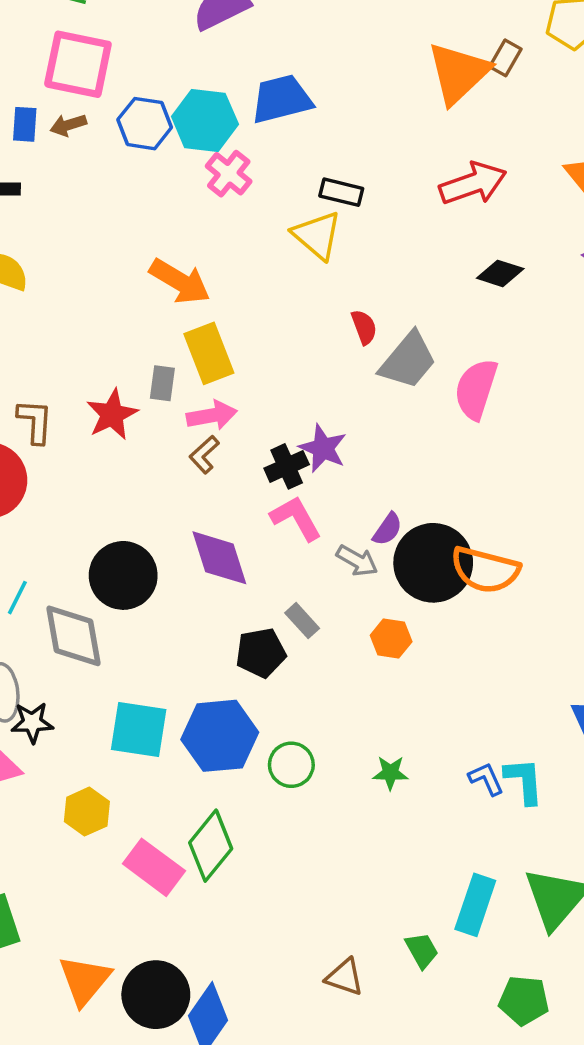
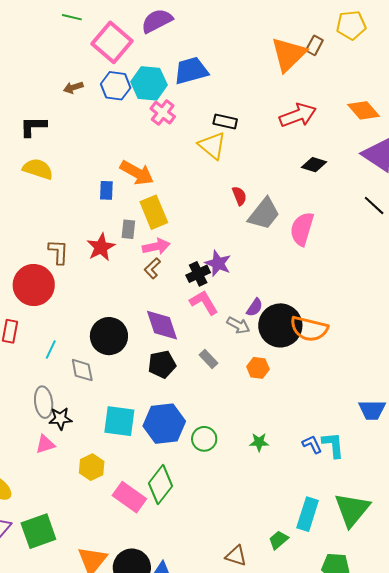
pink square: (78, 64) -> (112, 42), moved, turned 30
blue rectangle: (25, 124) -> (106, 190), moved
gray diamond: (74, 636) -> (82, 370), size x0.7
black pentagon: (261, 653) -> (162, 364), moved
green trapezoid: (422, 950) -> (278, 540), turned -100

